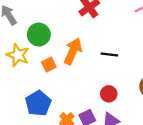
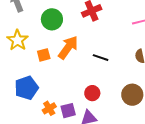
green circle: (39, 35) -> (52, 19), moved

